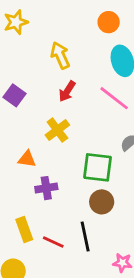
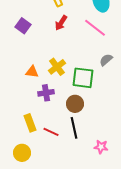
yellow cross: (57, 130) -> (57, 67), moved
brown circle: (102, 202) -> (75, 104), moved

